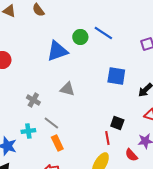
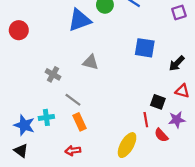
black square: (117, 123) -> (158, 102), moved
cyan cross: (28, 131) -> (46, 117), moved
red line: (107, 138) -> (146, 120), moved

